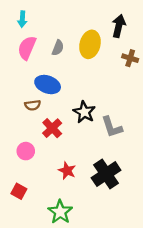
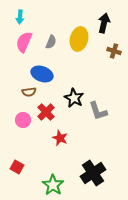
pink circle: (26, 151) -> (23, 120), moved
red star: (67, 171) -> (60, 138), moved
black cross: (106, 174) -> (93, 173), moved

